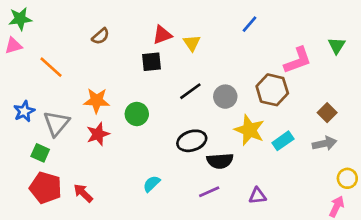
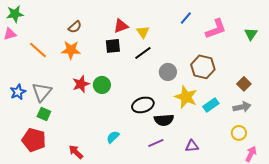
pink L-shape: (298, 60) -> (216, 29), moved
black line: (190, 91) -> (143, 53), moved
orange star: (97, 101) -> (71, 50), moved
blue star: (24, 111) -> (18, 92), moved
red star: (98, 134) -> (81, 84), moved
green square: (40, 153) -> (44, 114), moved
yellow circle: (347, 178) -> (239, 133), moved
red arrow: (83, 193) -> (76, 152), moved

